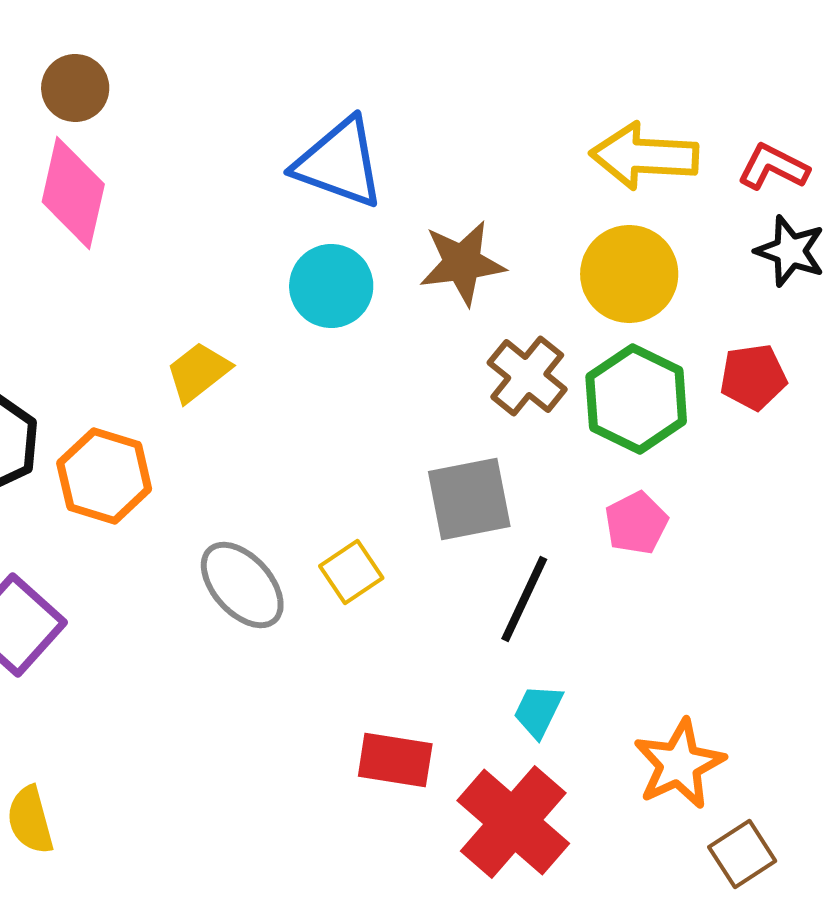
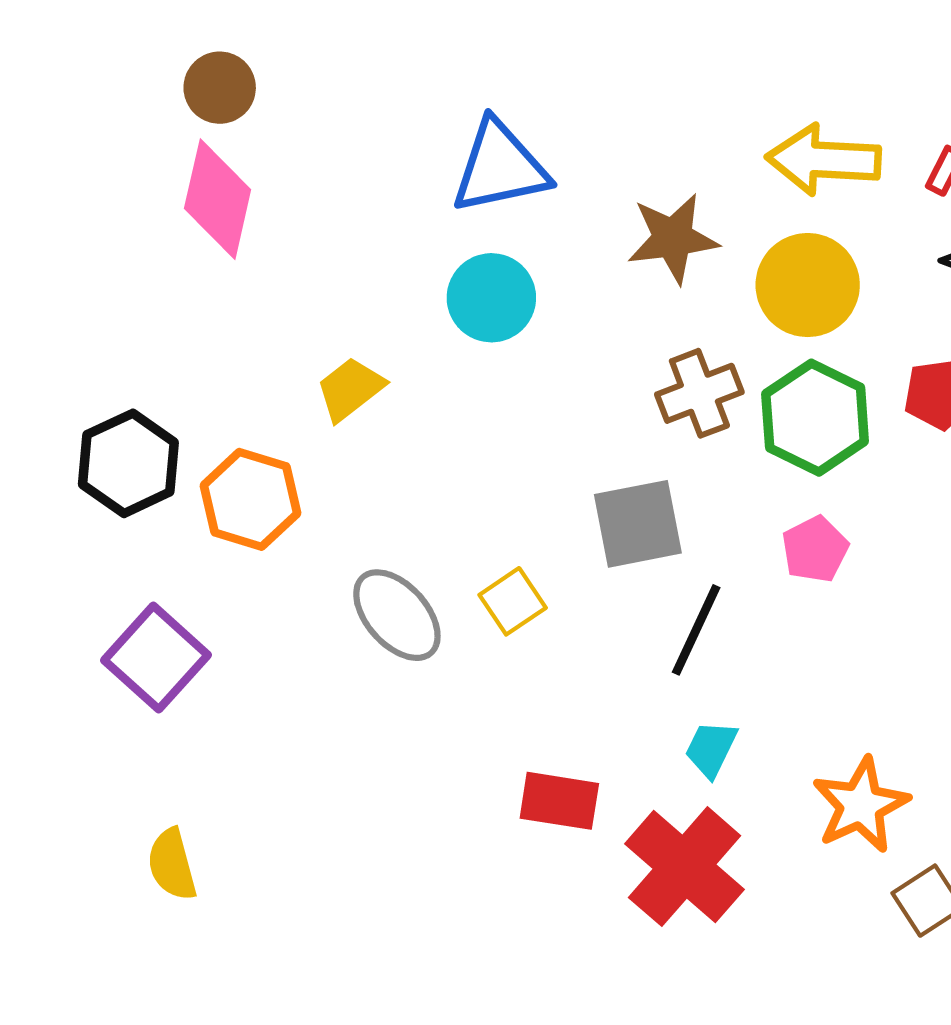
blue triangle: (339, 163) -> (500, 167), turned -32
brown star: (462, 263) -> (673, 238), moved
brown cross: (527, 376) -> (699, 393), turned 30

